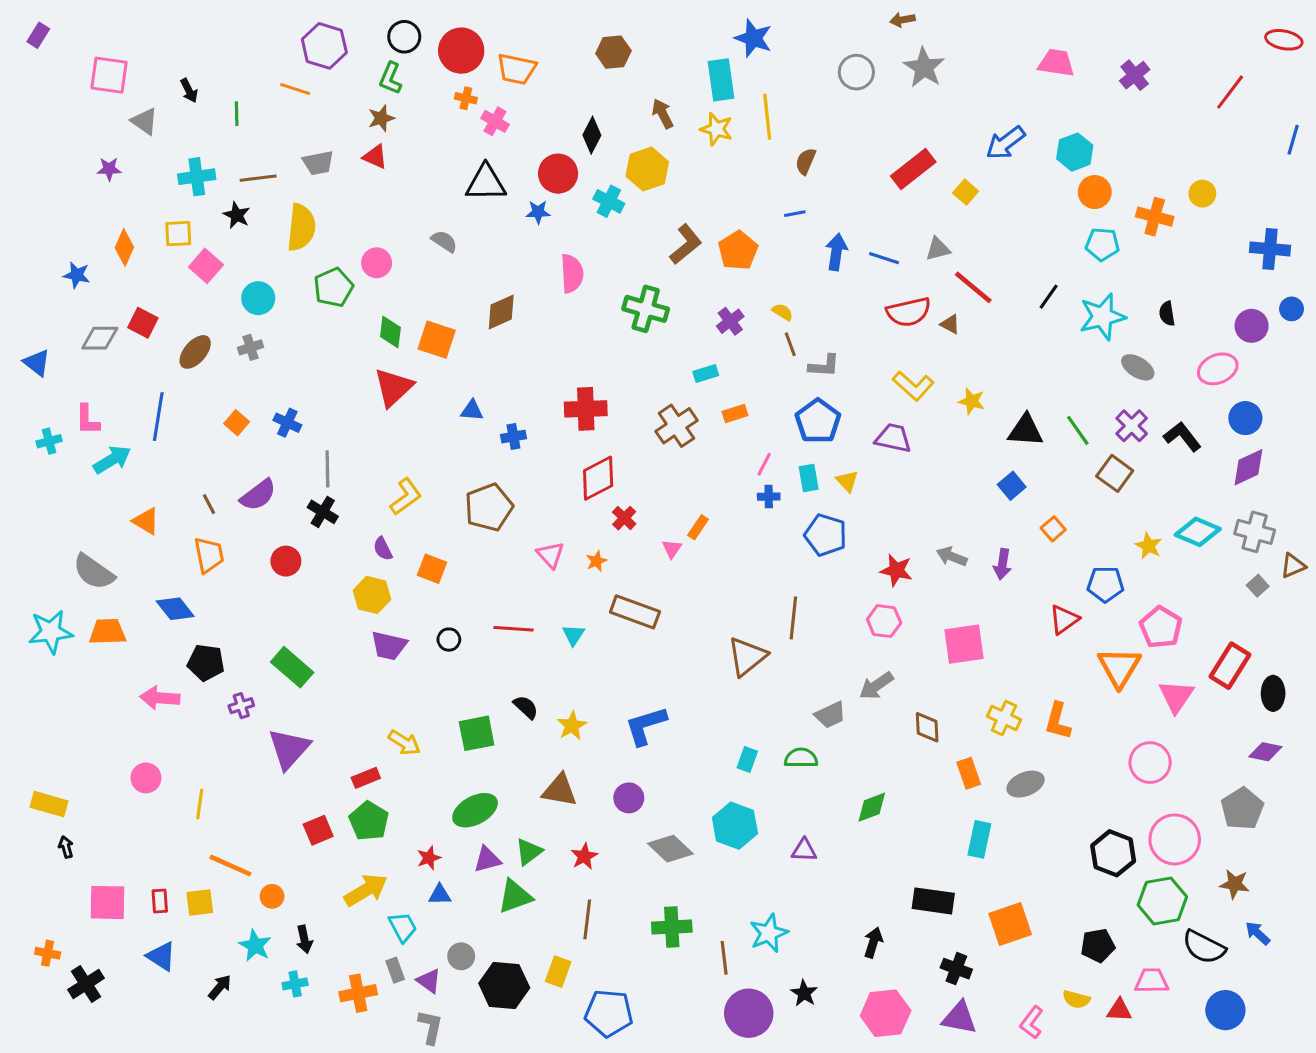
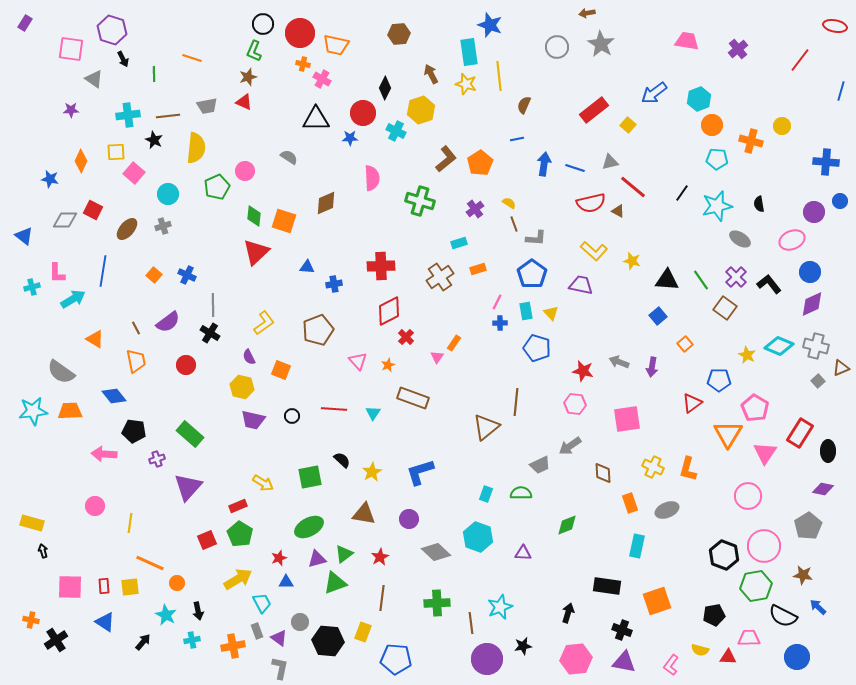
purple hexagon: (324, 46) -> (112, 30), moved
black star: (804, 993) -> (523, 646), turned 30

